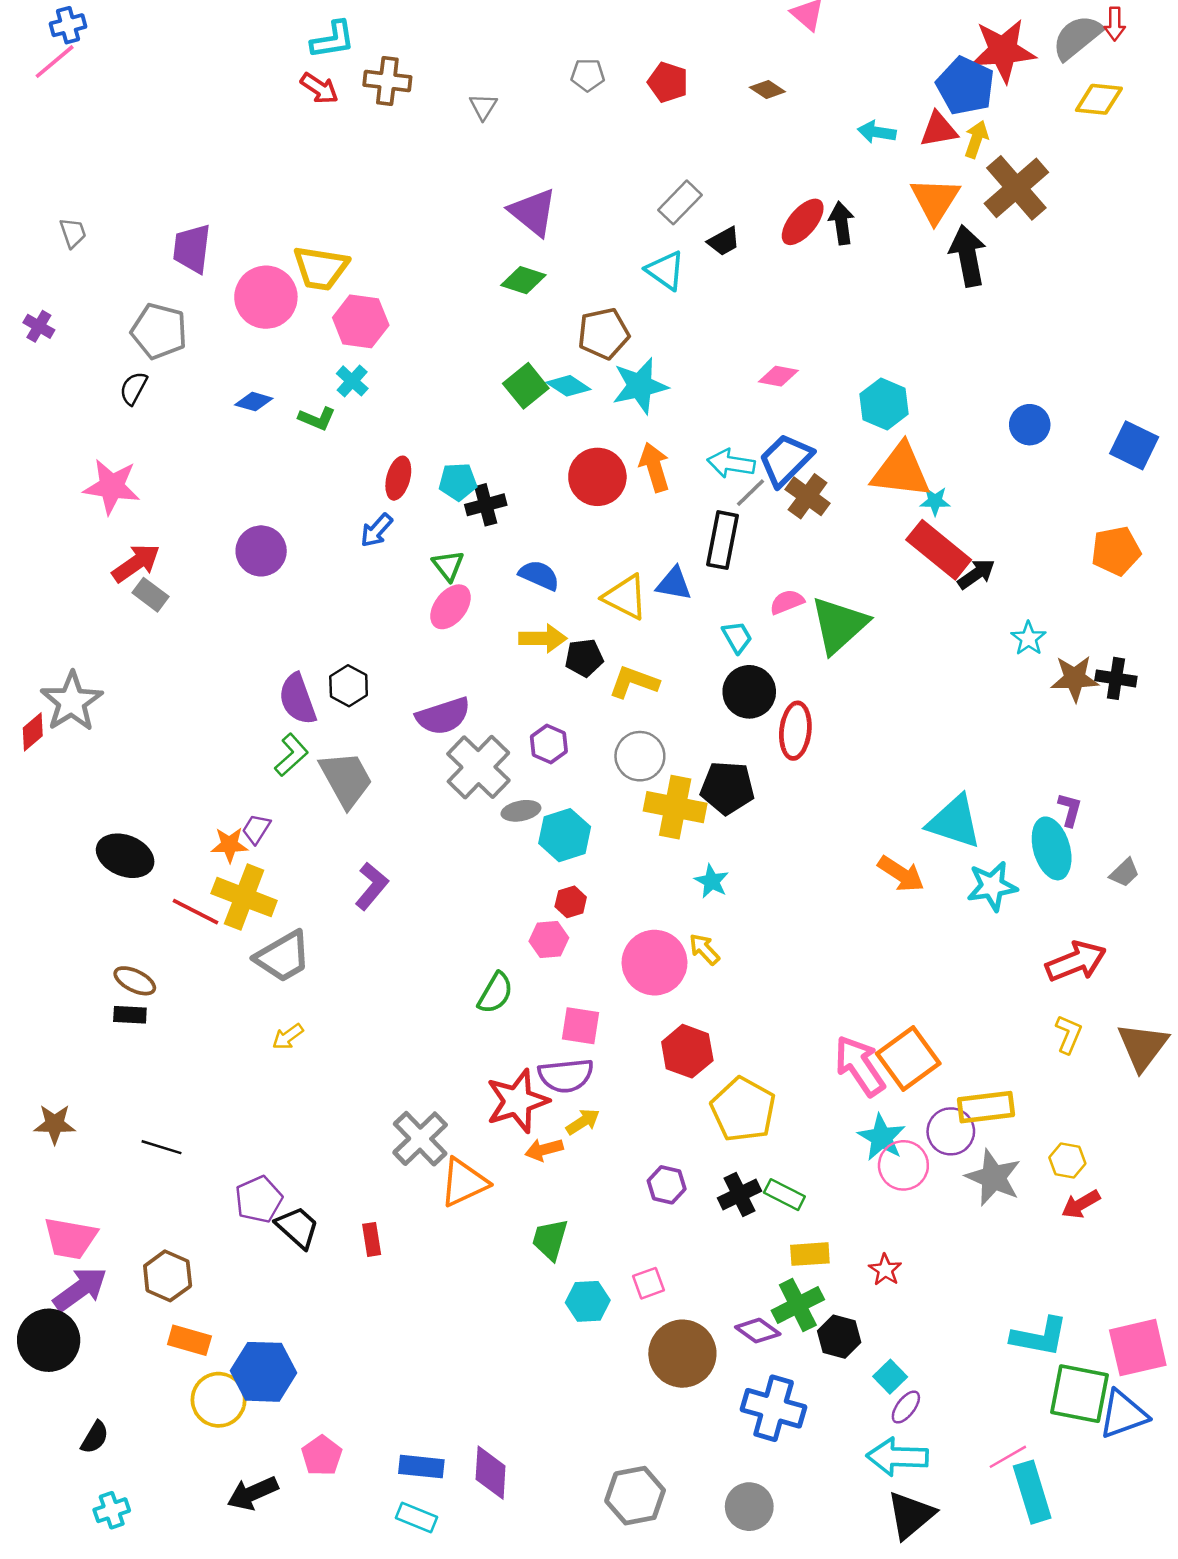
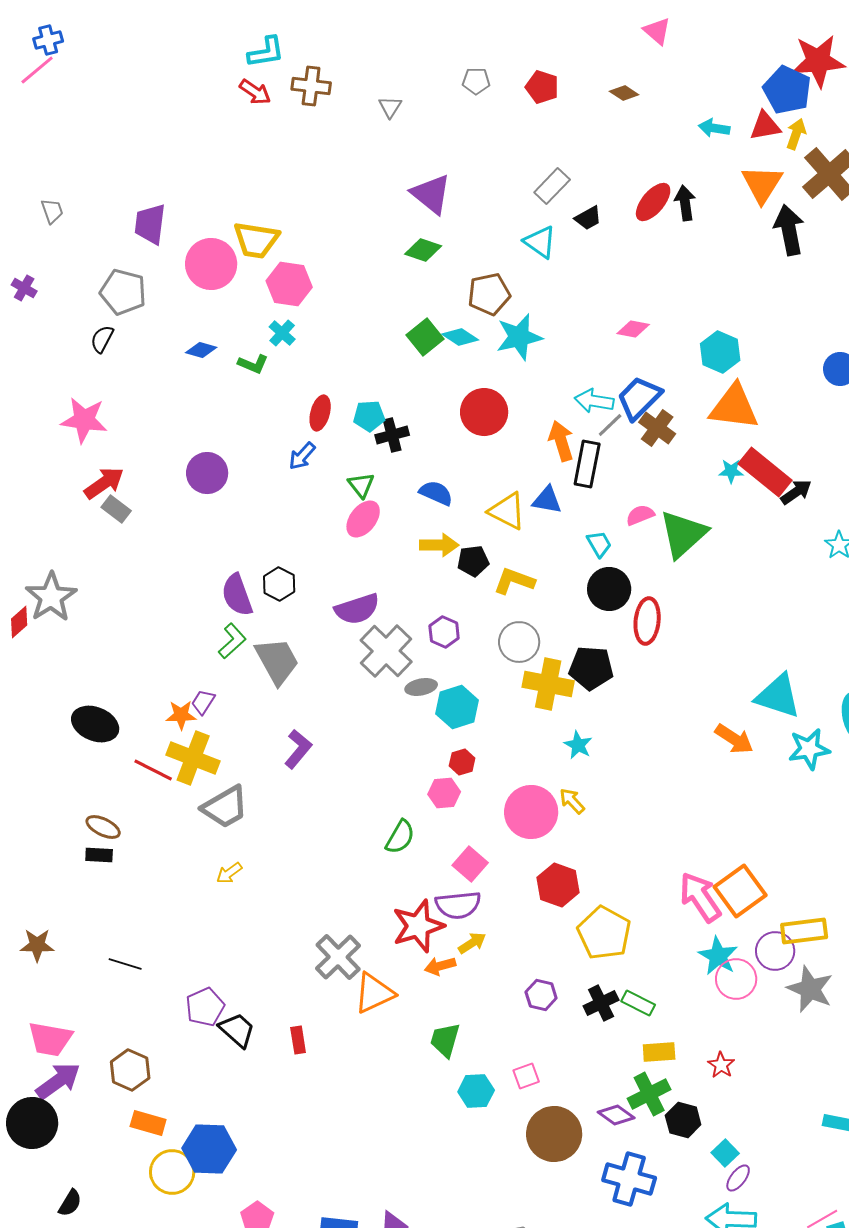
orange arrow: (655, 467) -> (561, 441), moved
cyan star: (935, 501) -> (731, 471), moved
pink square: (580, 1026) -> (470, 864), turned 32

